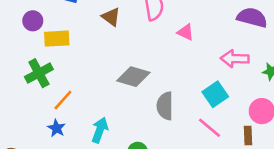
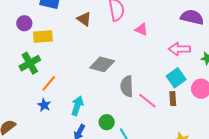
cyan square: (215, 94) -> (176, 78), moved
pink line: (209, 128) -> (147, 101), moved
brown rectangle: (248, 136) -> (173, 99), moved

